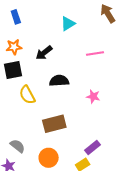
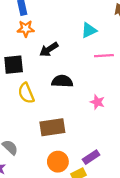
cyan triangle: (68, 24) -> (89, 30), moved
orange star: (14, 47) -> (26, 29), moved
orange circle: (49, 158) -> (58, 162), moved

